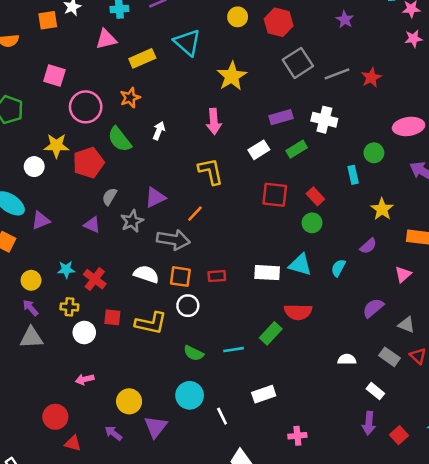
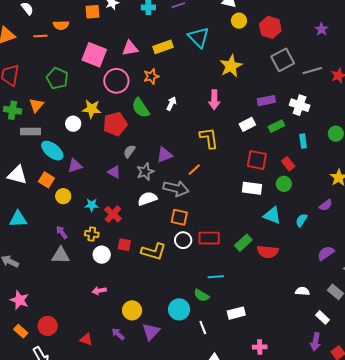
pink triangle: (106, 39) -> (130, 48), moved
pink square: (54, 75) -> (94, 55), size x1.4
cyan rectangle: (353, 175) -> (303, 141), moved
white rectangle: (267, 273) -> (252, 188), moved
white semicircle: (146, 274) -> (147, 199), moved, turned -42
red rectangle: (217, 276) -> (209, 238), moved, size x1.5
yellow circle: (31, 280) -> (63, 196), moved
green rectangle: (271, 333) -> (243, 243), moved
green semicircle: (194, 353) -> (201, 295), moved
red circle: (55, 417) -> (48, 326), moved

